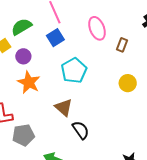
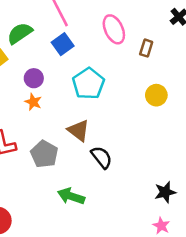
purple circle: (23, 56) -> (34, 78), moved
orange star: (29, 82) -> (33, 102), size x0.6
gray pentagon: (23, 135) -> (44, 154), moved, turned -30

